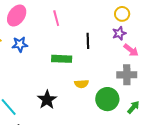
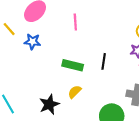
black line: (88, 41) -> (104, 61), moved
yellow semicircle: (82, 84) -> (75, 92), moved, turned 128

